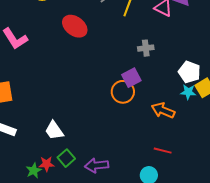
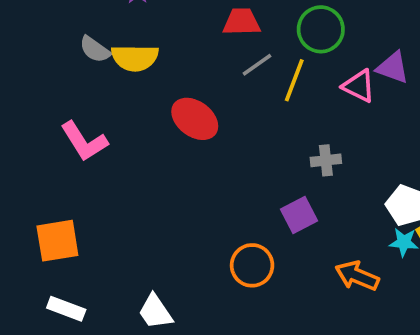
orange circle: (123, 92) -> (252, 265), moved

